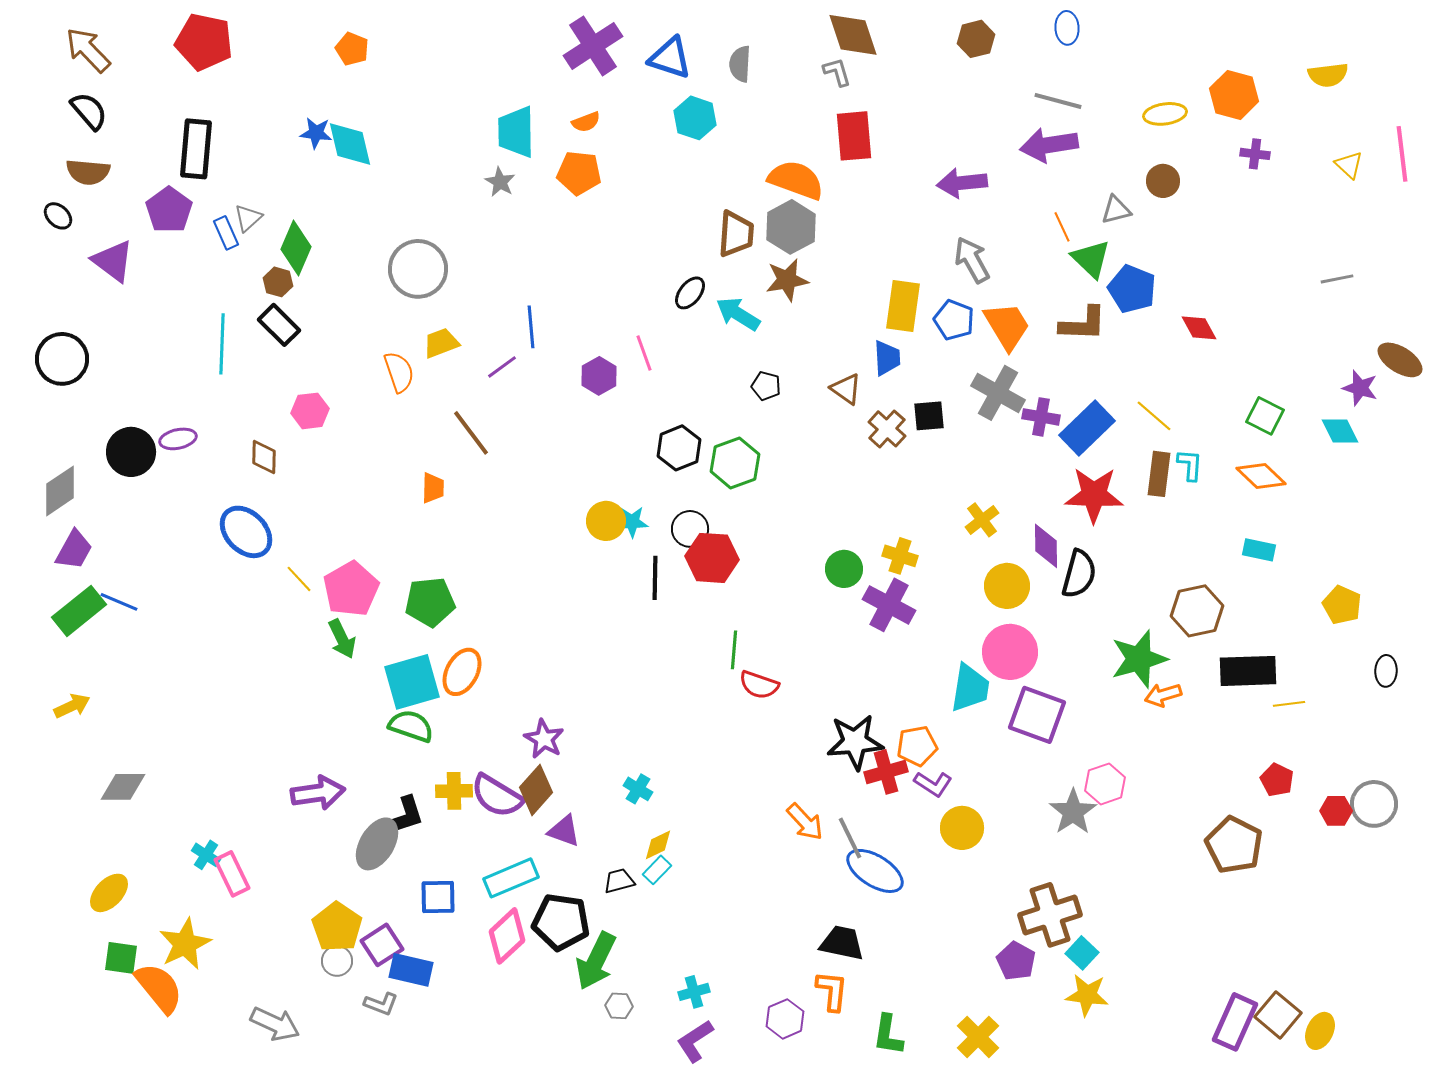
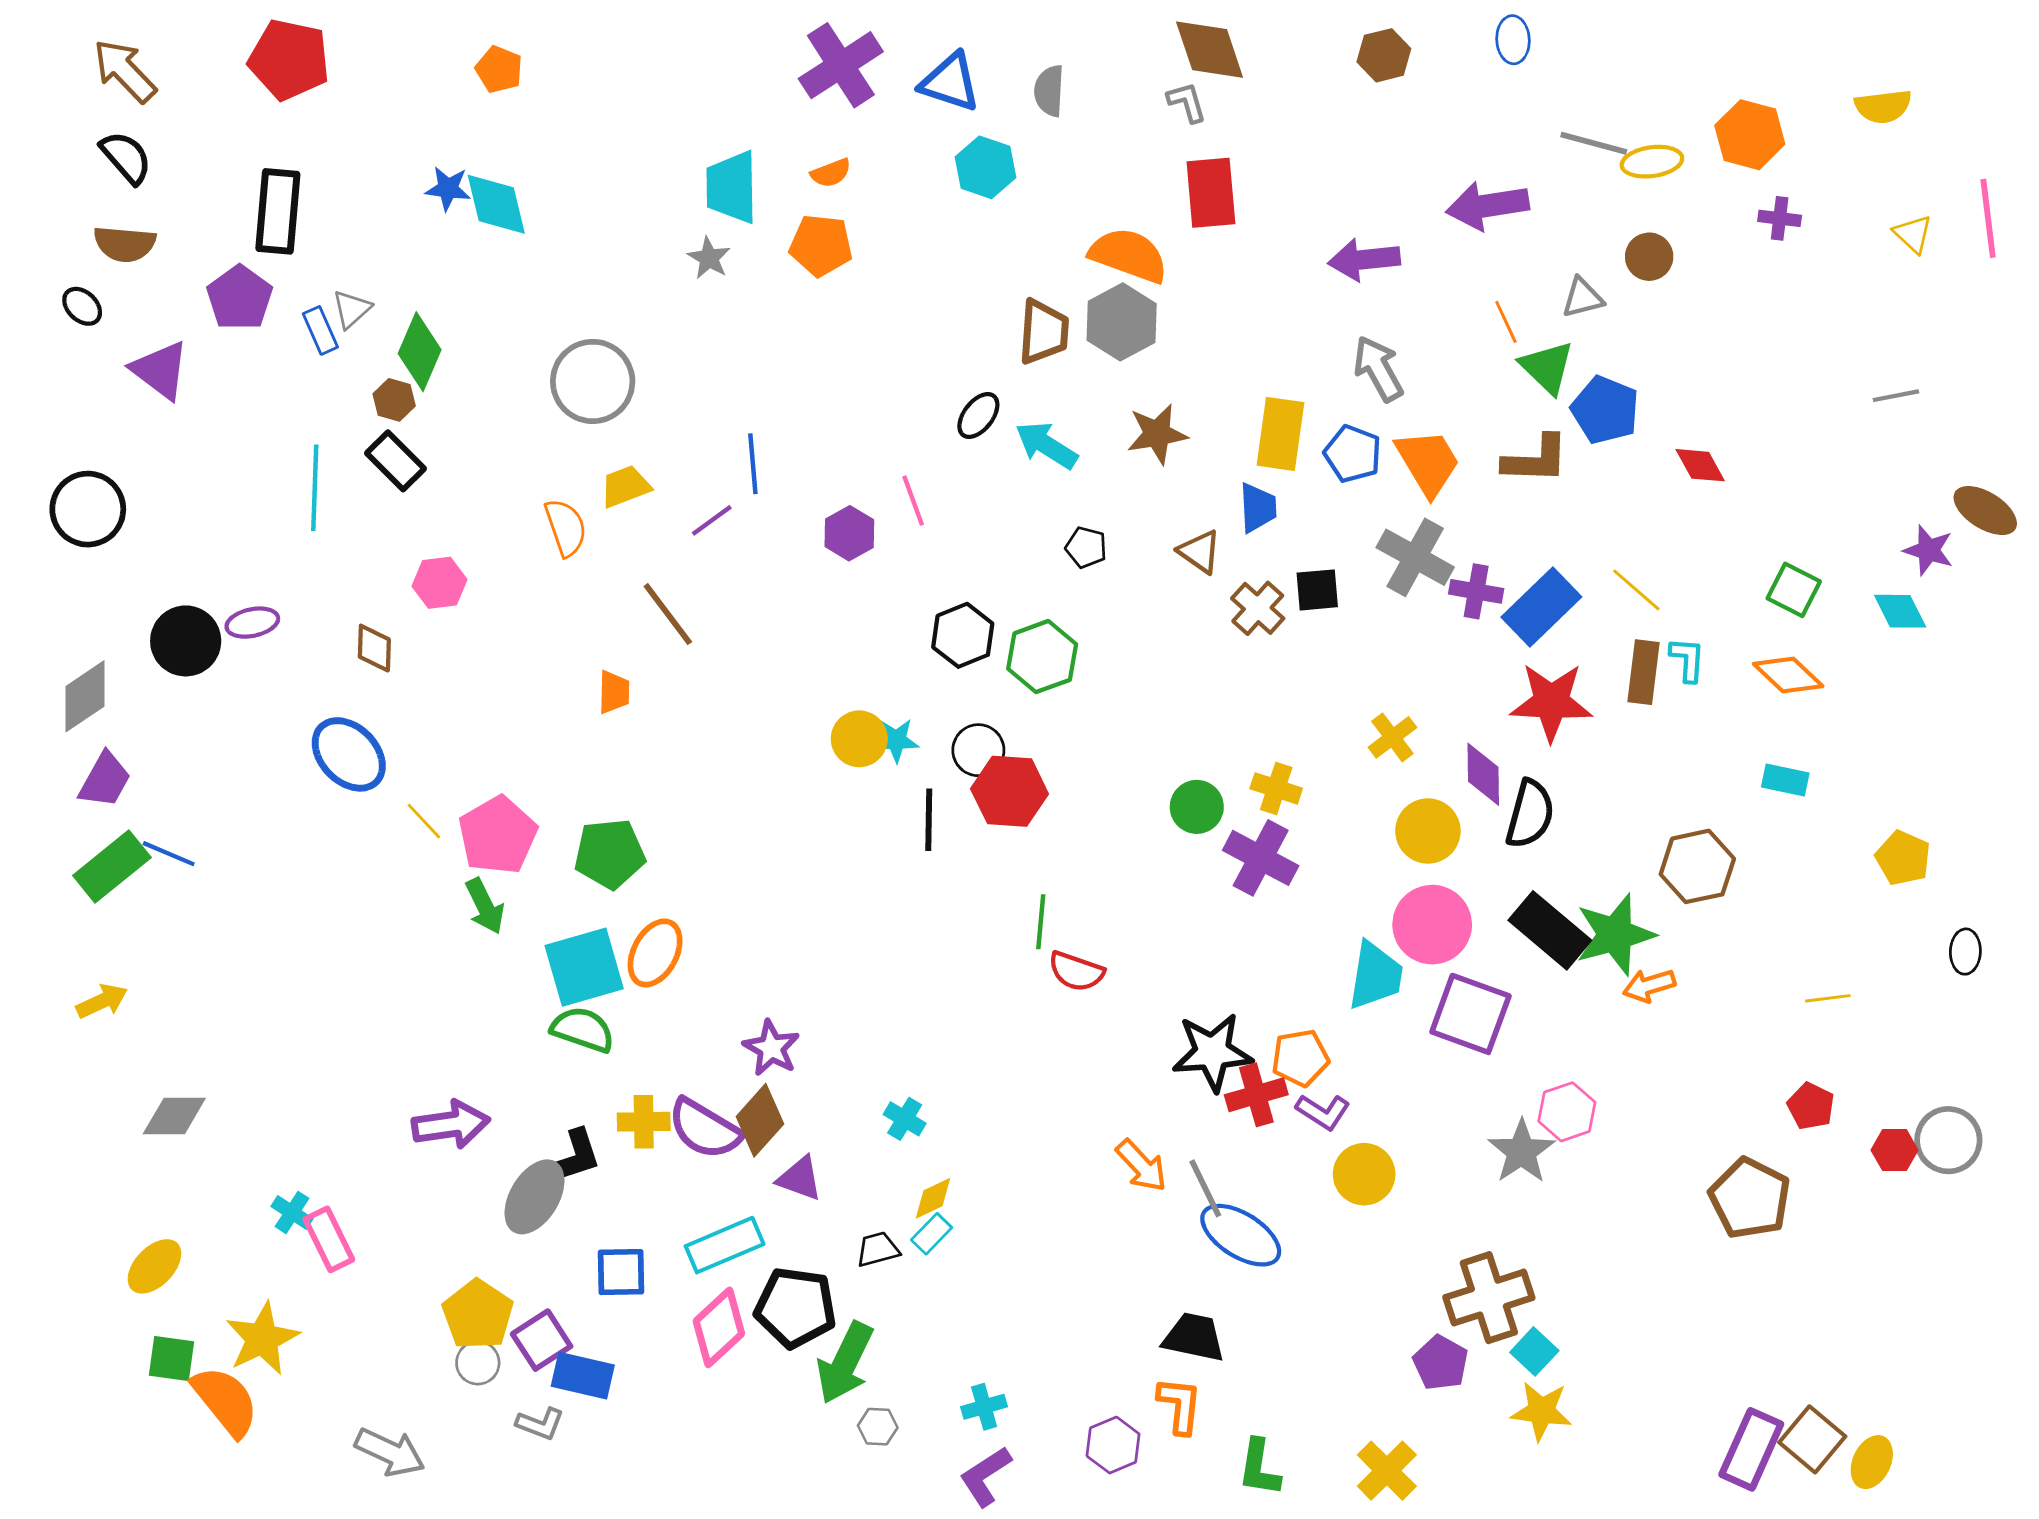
gray line: (1058, 101) -> (1594, 143), moved
brown star: (787, 280) -> (1157, 434), moved
black rectangle: (1248, 671) -> (1550, 930), moved, turned 42

